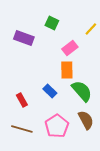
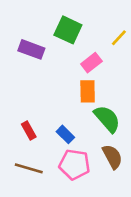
green square: (52, 23) -> (68, 30), size x1.5
blue rectangle: (50, 91) -> (65, 134), moved
pink pentagon: (57, 126) -> (74, 164), turned -30

